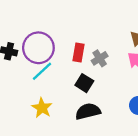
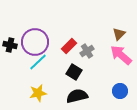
red rectangle: (78, 52) -> (69, 46), turned 35
yellow star: (42, 108) -> (38, 93), turned 30

